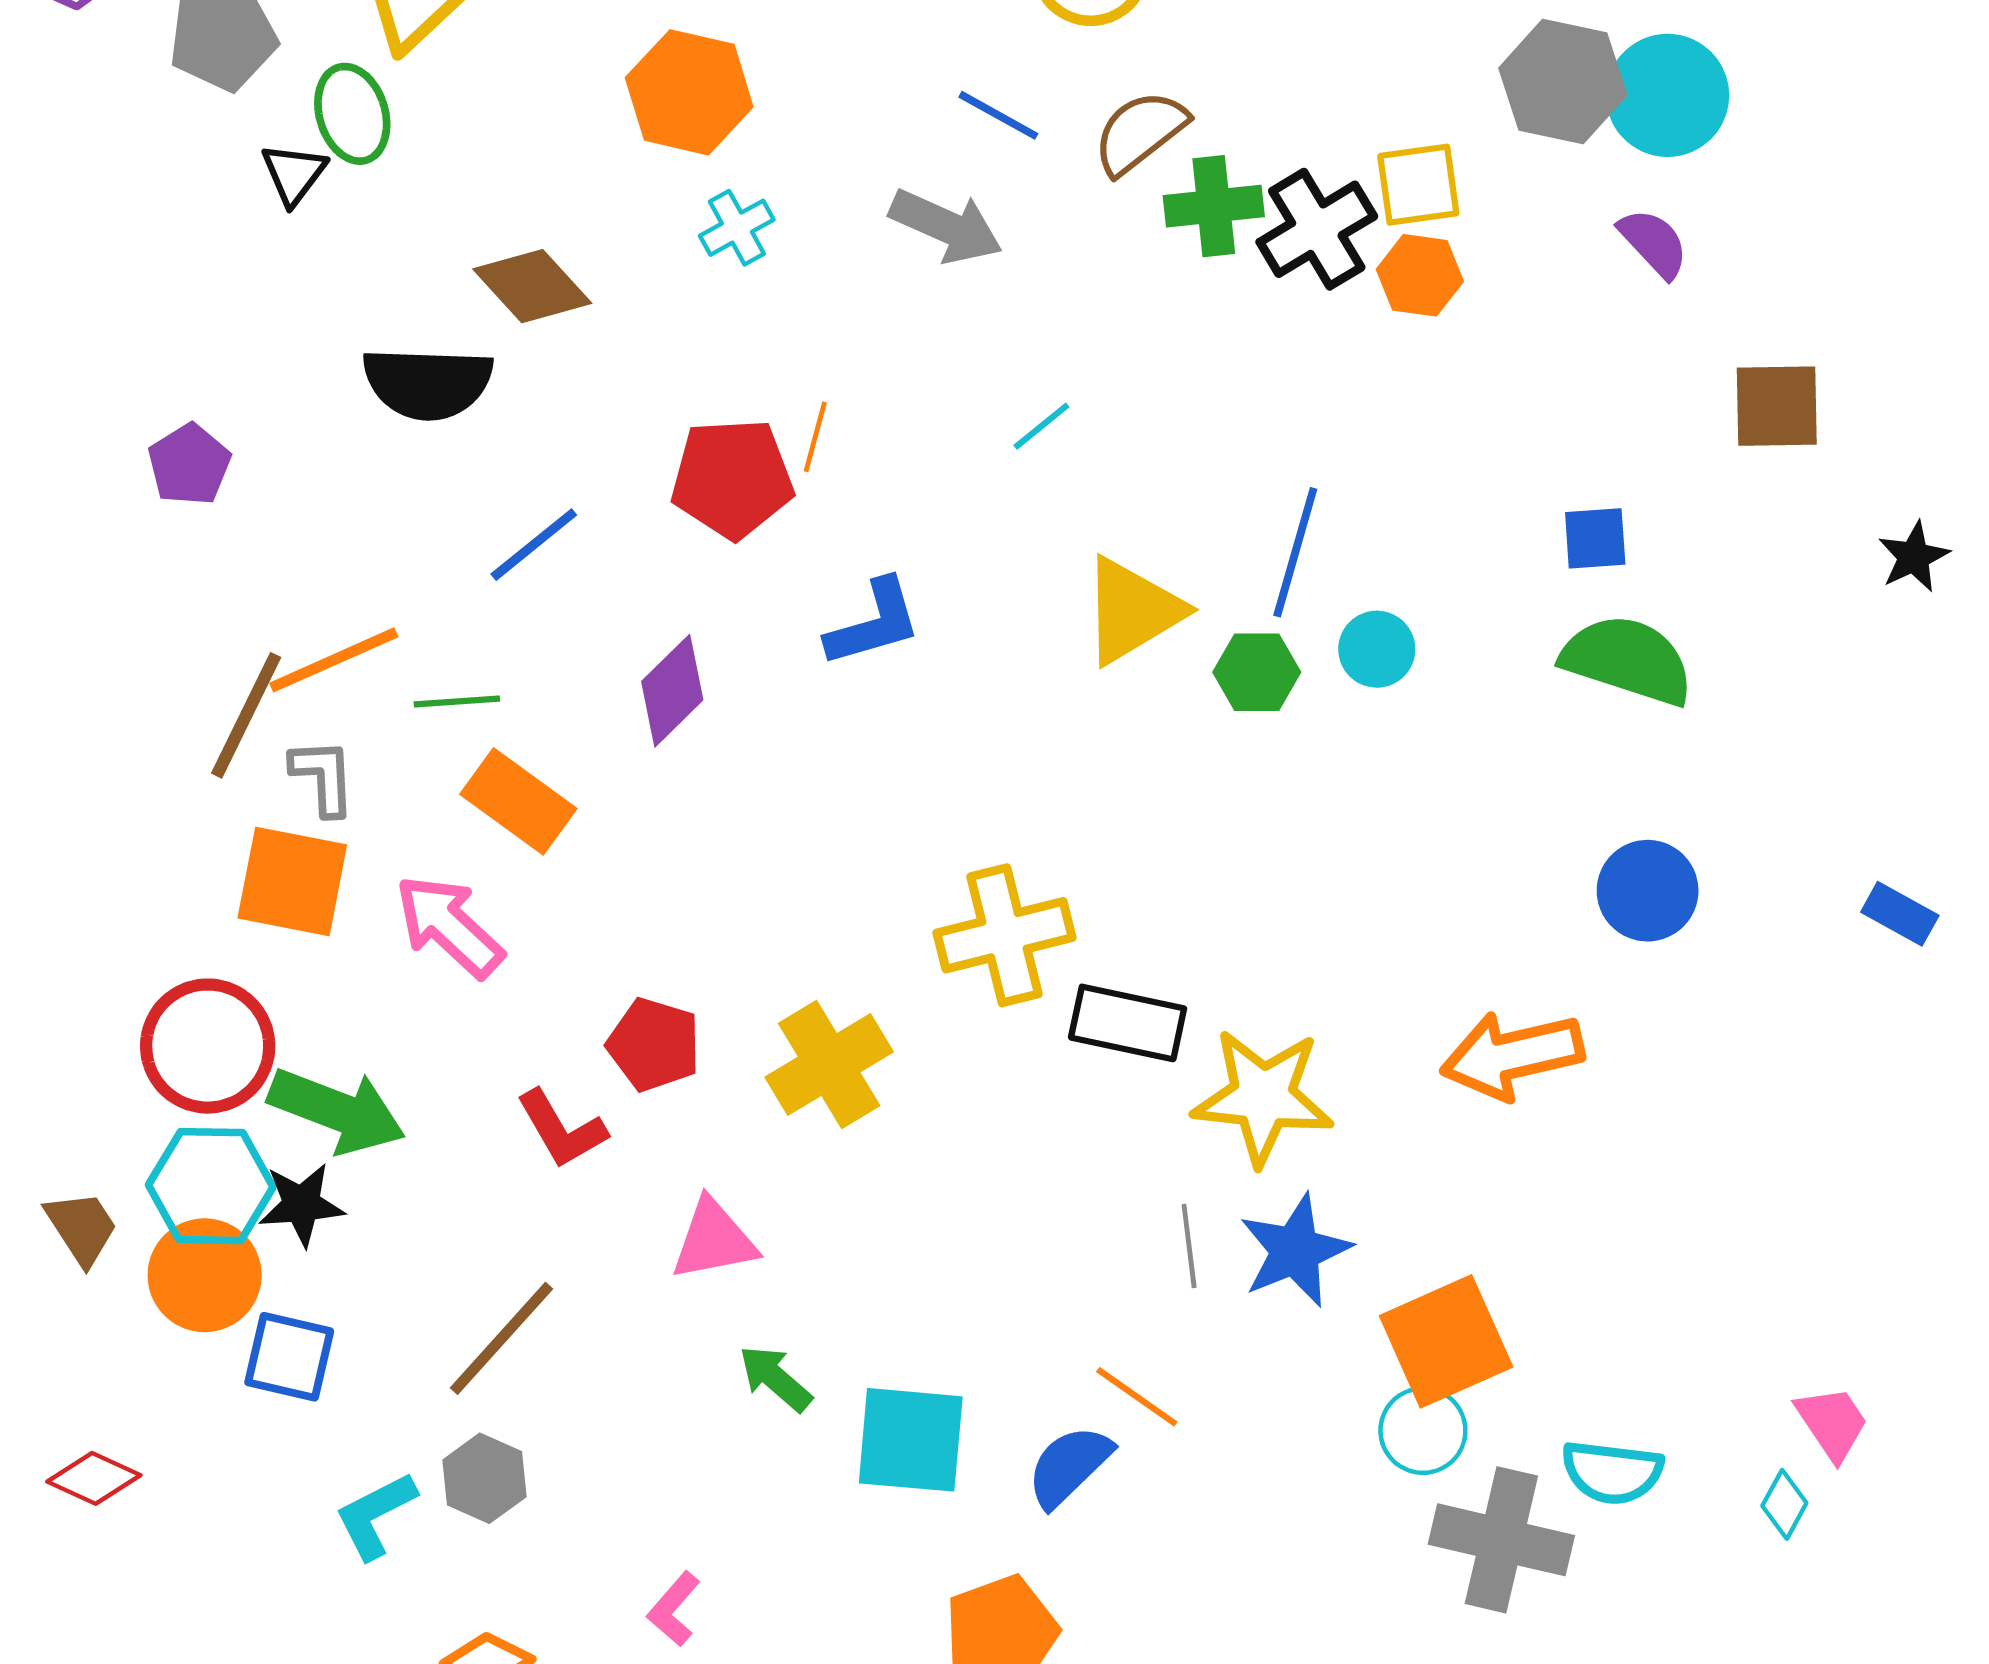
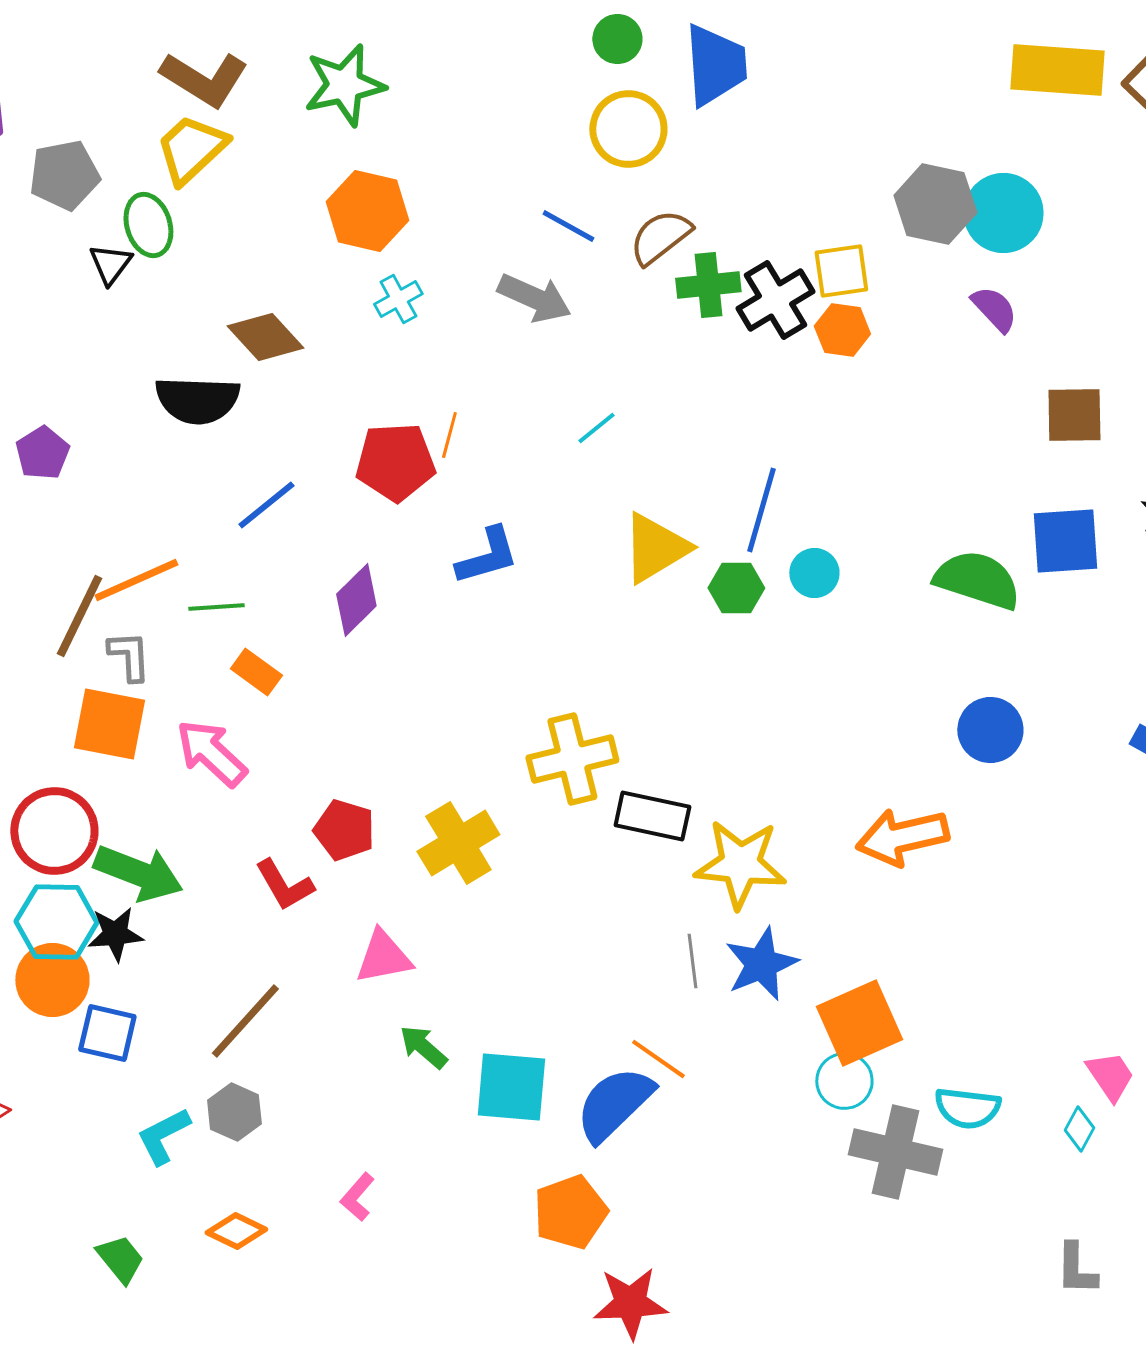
blue square: (1595, 538) -> (1065, 541), moved, size x1.6
orange rectangle: (518, 801) -> (256, 672), size x0.7
blue semicircle: (1069, 1466) -> (614, 1104), size x1.4

